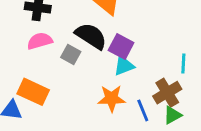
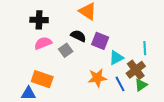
black semicircle: (91, 36) -> (78, 36), size x0.7
gray square: (71, 54) -> (66, 50), turned 32
cyan triangle: (124, 66) -> (116, 58), moved

